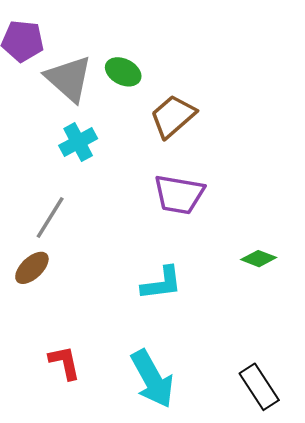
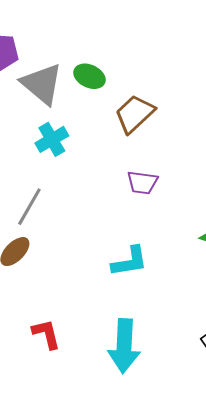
purple trapezoid: (179, 194) -> (142, 183), size x0.7
cyan arrow: (152, 379) -> (124, 346), turned 34

